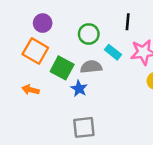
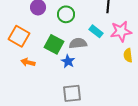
green circle: (89, 34) -> (66, 14), moved
orange square: (35, 51) -> (19, 36), moved

